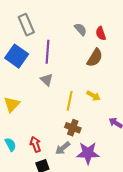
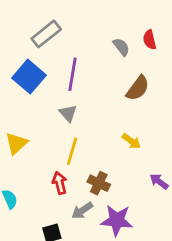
gray rectangle: (26, 25) -> (46, 34), turned 70
red semicircle: (101, 33) -> (150, 40), moved
yellow line: (70, 101) -> (72, 151), moved
red arrow: (35, 144) -> (60, 183), moved

